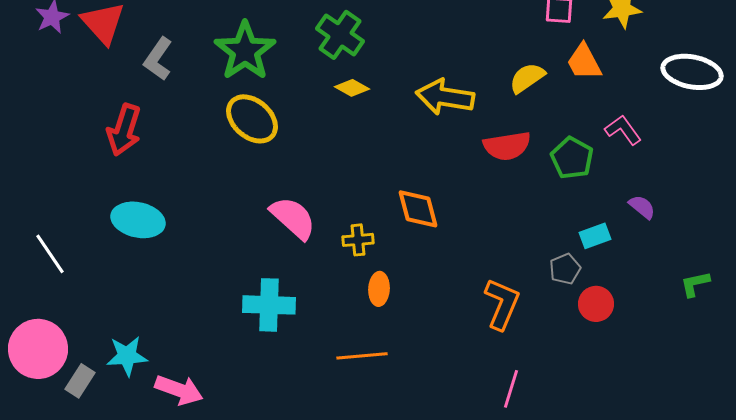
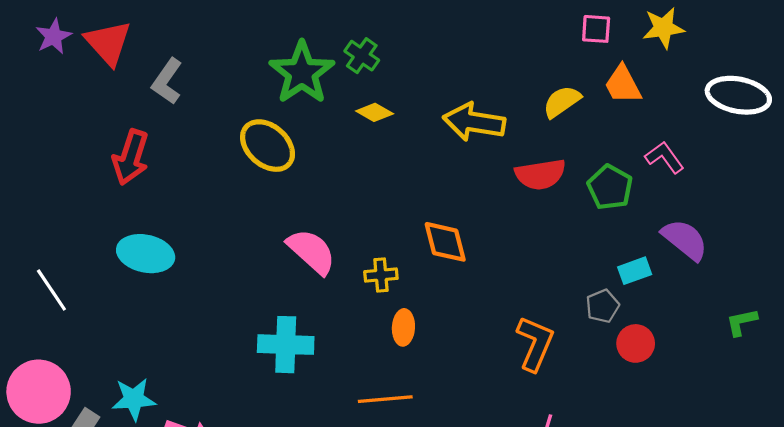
green cross: (340, 35) -> (362, 56), size x0.7
green star: (245, 51) -> (302, 73), moved
purple semicircle: (642, 207) -> (685, 240), size x1.6

